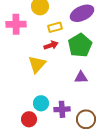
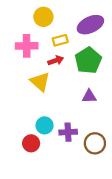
pink cross: (16, 24) -> (27, 46), moved
yellow triangle: (37, 64) -> (40, 82), turned -30

